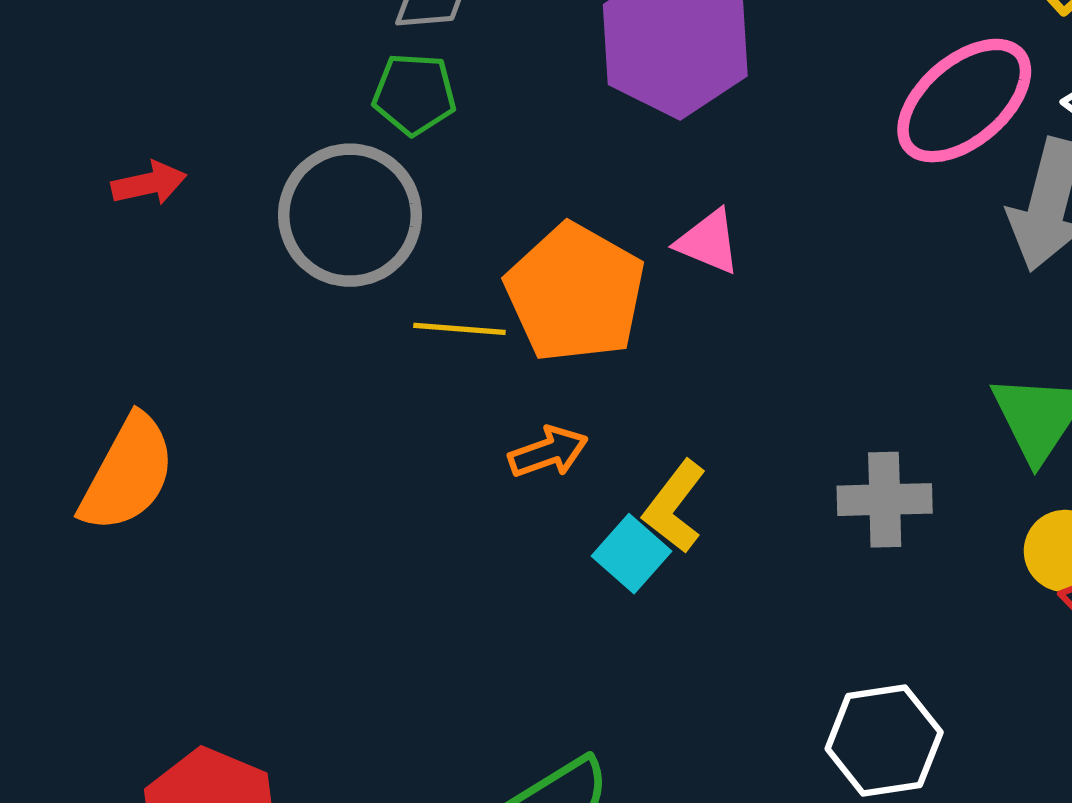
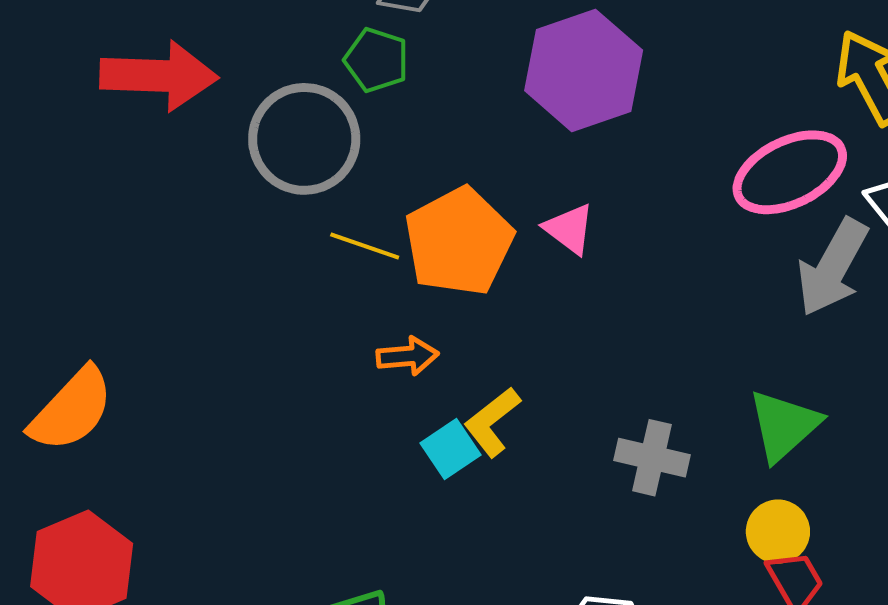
red arrow: (149, 183) -> (159, 76), size x2.0
orange semicircle: (128, 474) -> (72, 410), moved

